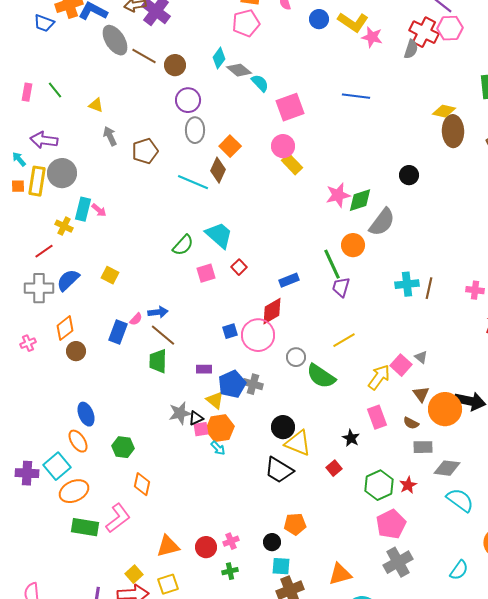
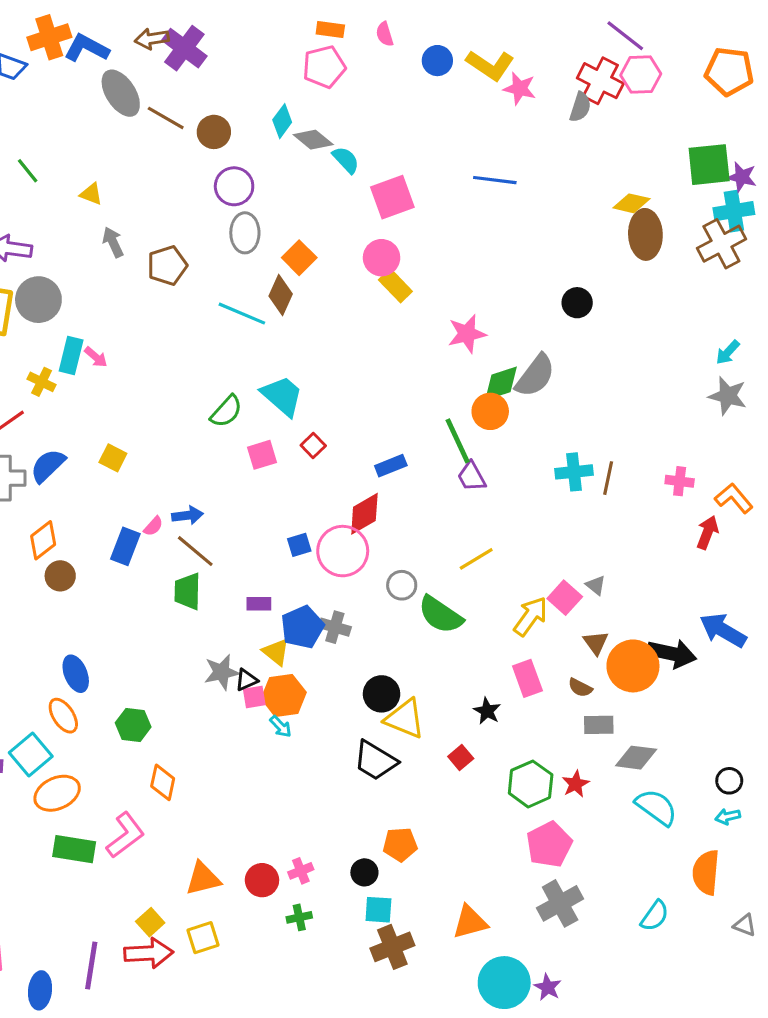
green diamond: (360, 200) -> (501, 383), moved
purple trapezoid: (341, 287) -> (472, 477), turned -45

